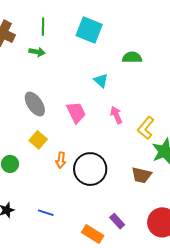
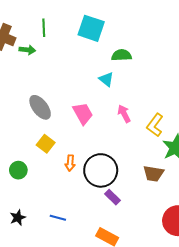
green arrow: (37, 52) -> (27, 50), moved
green semicircle: (132, 57) -> (122, 55), moved
purple rectangle: (117, 221) -> (113, 197), moved

